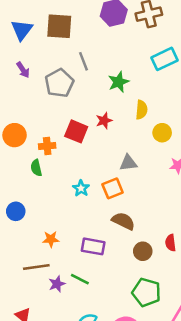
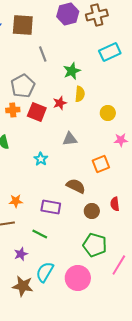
gray pentagon: (59, 83) -> (23, 86), moved
yellow semicircle: (142, 110) -> (80, 94), moved
orange cross: (47, 146) -> (13, 110), moved
gray triangle: (128, 163) -> (70, 139), moved
orange square: (113, 188) -> (101, 164), moved
purple star: (57, 284) -> (21, 254), moved

